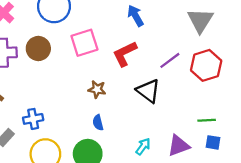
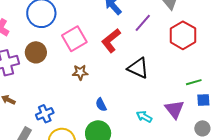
purple line: (170, 60) -> (143, 23), moved
brown star: (97, 89) -> (80, 72), moved
cyan arrow: (143, 146) -> (144, 117), turned -84
purple triangle: (179, 146) -> (174, 109), turned -35

